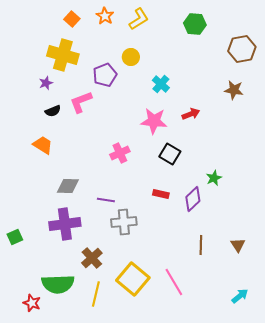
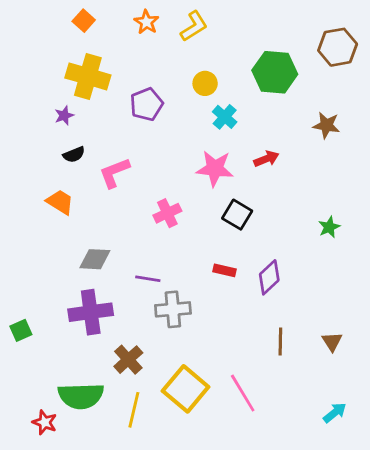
orange square: (72, 19) -> (84, 21), moved
green hexagon: (195, 24) -> (275, 72), moved, size x1.4
brown hexagon: (242, 49) -> (338, 47), moved
yellow circle: (131, 57) -> (205, 83), moved
pink L-shape: (81, 102) -> (114, 173), moved
green star: (214, 178) -> (329, 227), moved

